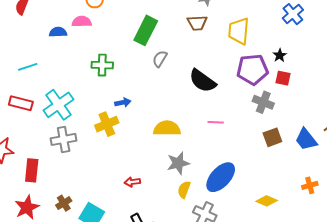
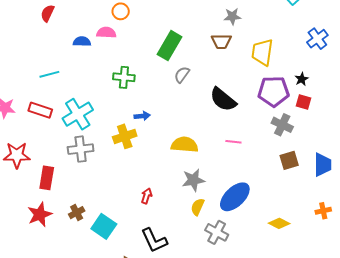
blue trapezoid: (306, 139) -> (323, 165), turned -145
red arrow: (132, 182) -> (146, 196), turned 112

